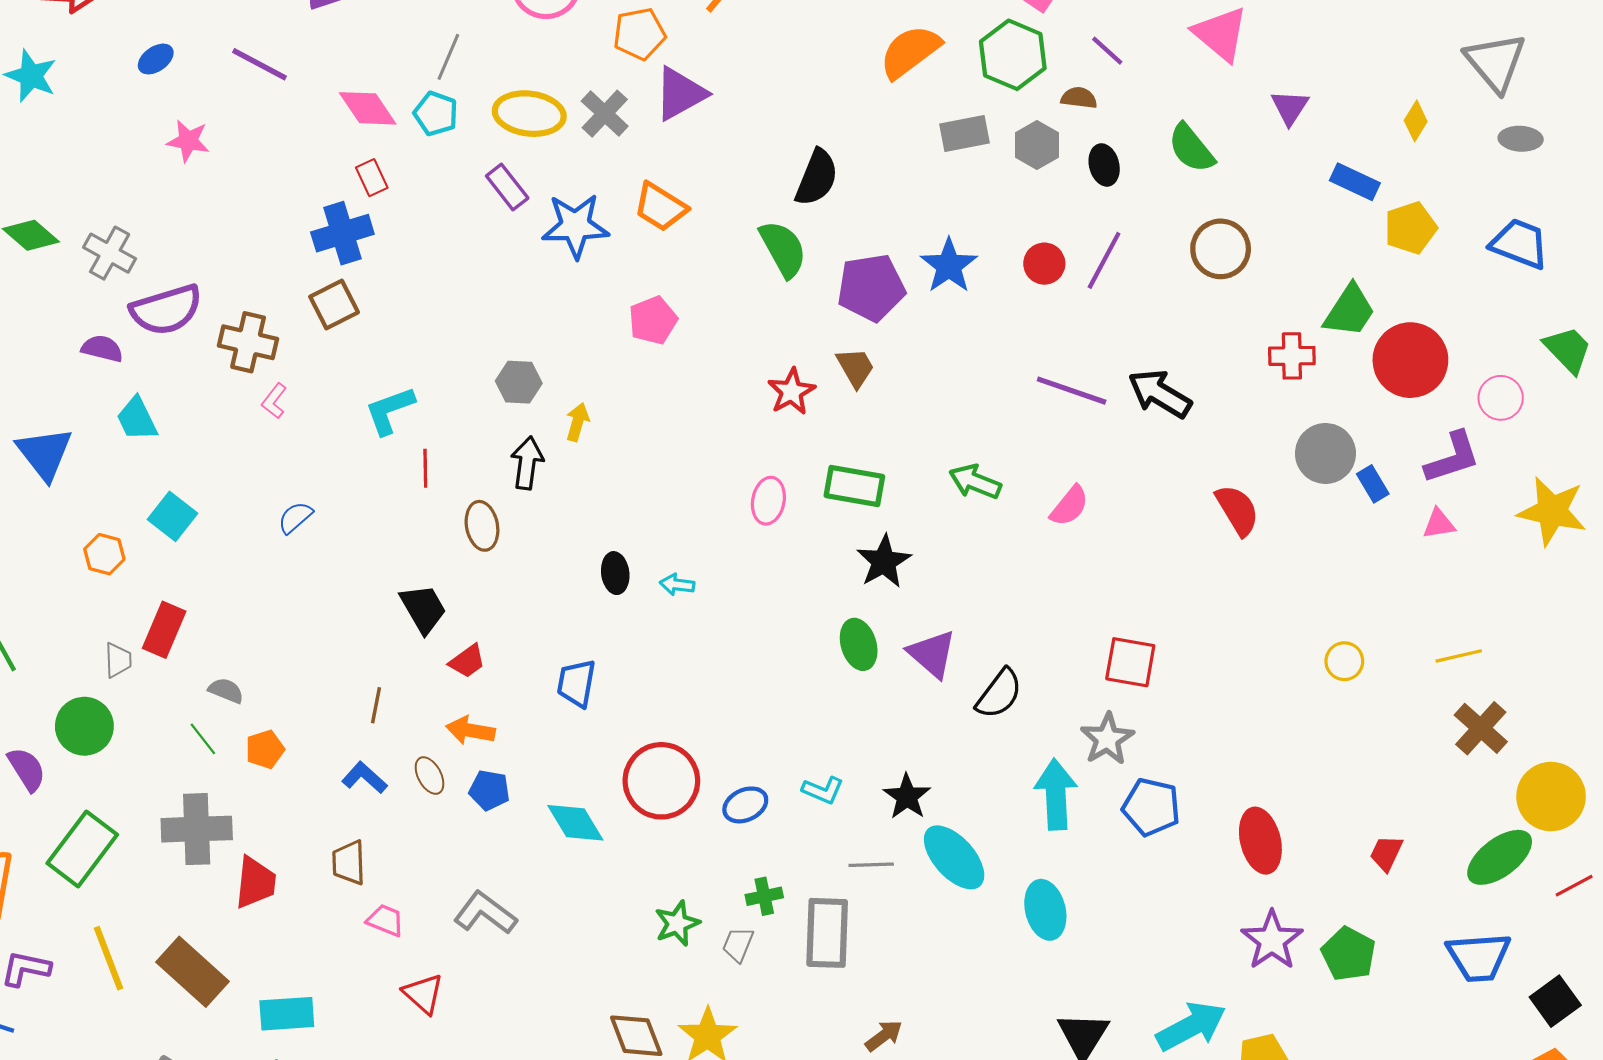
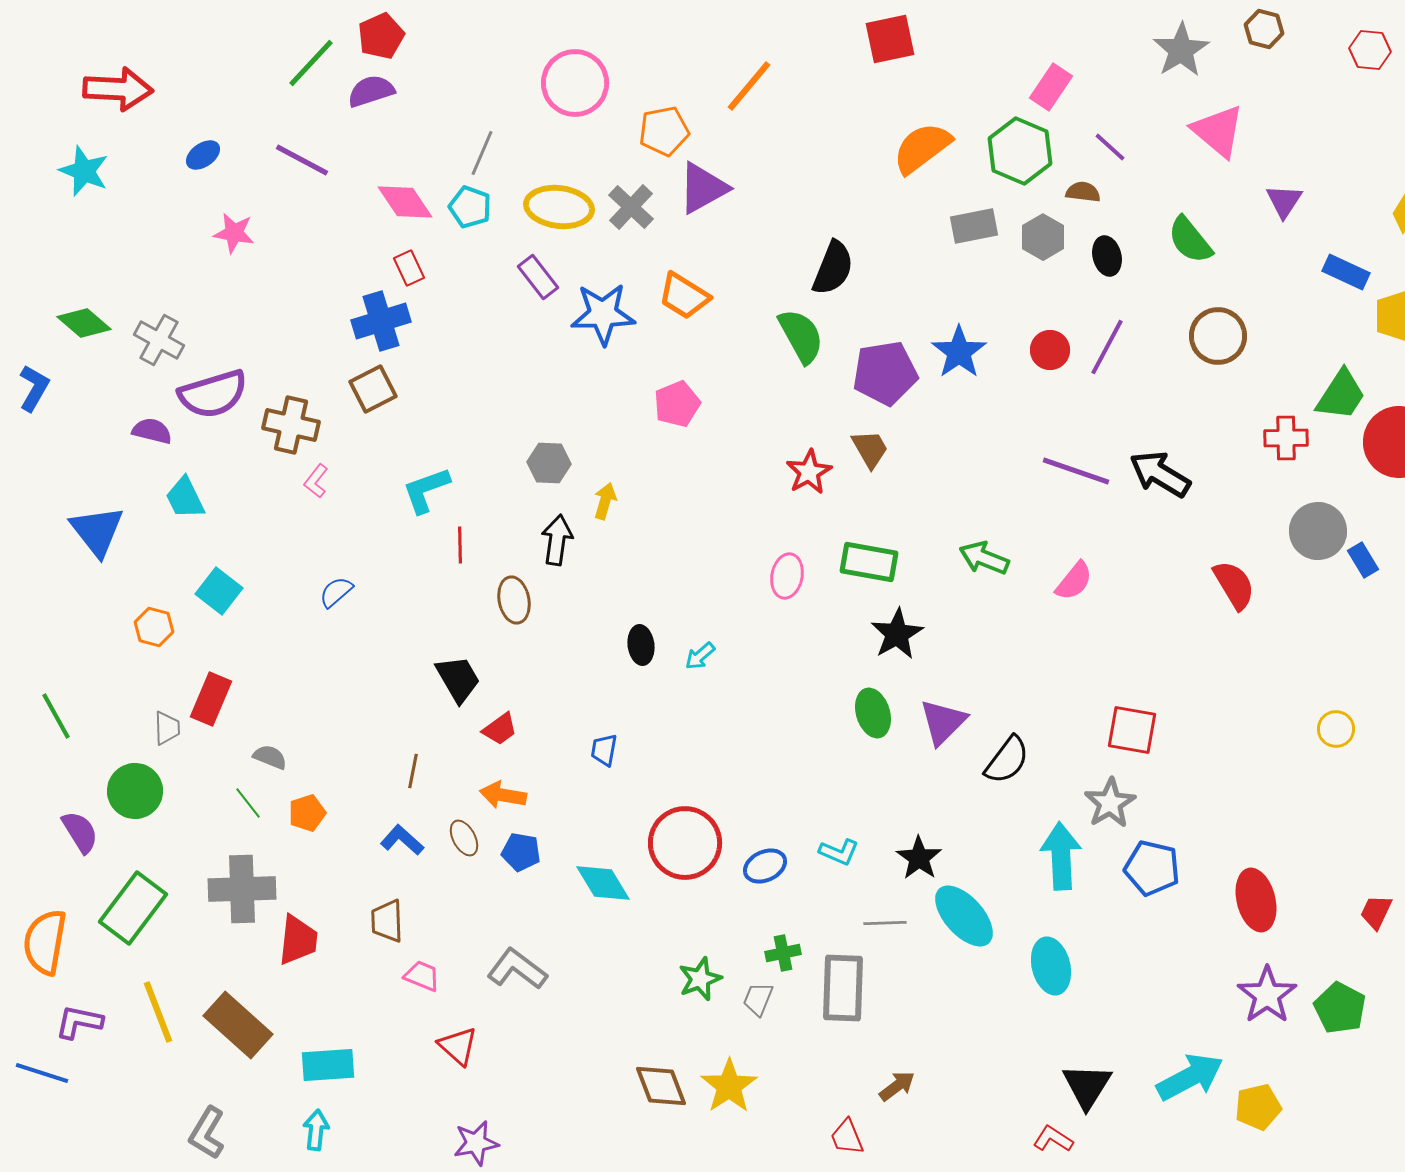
cyan arrow: (677, 585) -> (700, 656), turned -48
purple triangle: (932, 654) -> (943, 722), turned 34
blue trapezoid: (576, 683) -> (604, 750), size x0.7

